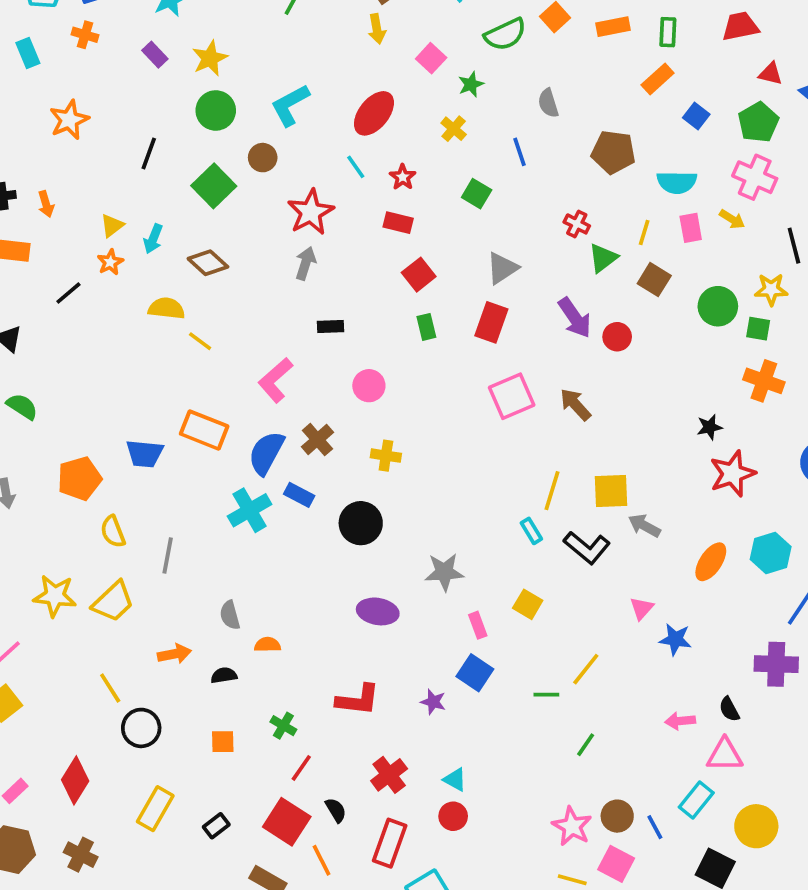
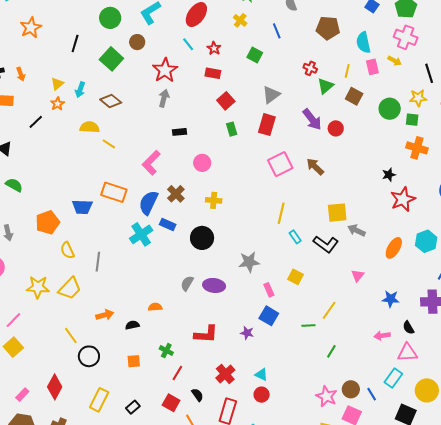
cyan semicircle: (677, 182) -> (363, 43), turned 80
yellow line: (552, 491) -> (281, 213), moved
gray semicircle: (230, 615) -> (187, 283), moved, turned 49
blue star: (675, 639) -> (391, 299), moved
red square: (287, 822) -> (171, 403), size x0.7

